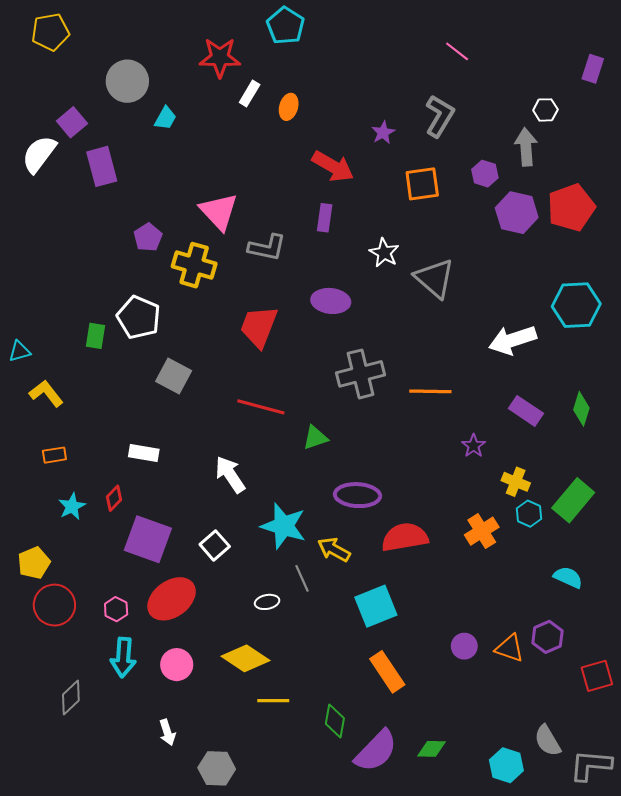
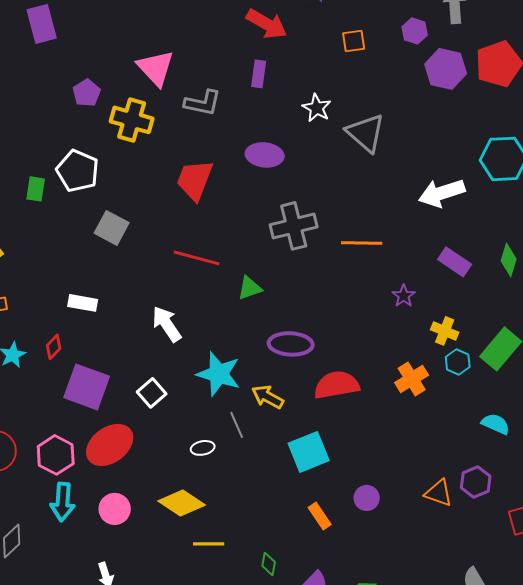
orange square: (422, 184) -> (354, 41), size x0.7
pink hexagon: (116, 609) -> (56, 455), size x1.6
purple circle: (464, 646) -> (367, 498), moved
orange rectangle: (387, 672) -> (320, 516), size x0.7
green diamond: (335, 721) -> (269, 564), size x0.7

